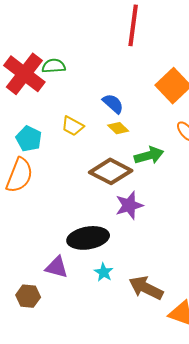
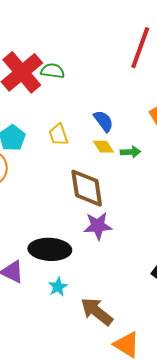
yellow trapezoid: (73, 126) -> (58, 135), turned 30
green arrow: (149, 155) -> (131, 152), moved, size x0.7
brown diamond: (111, 171) -> (87, 188), turned 42

